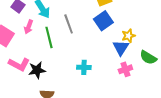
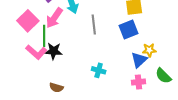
pink arrow: (29, 27) -> (54, 18), size x1.5
green line: (49, 37) -> (44, 36), moved
black star: (37, 70) -> (53, 51), moved

